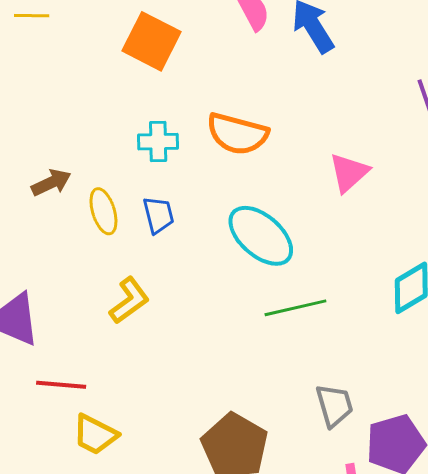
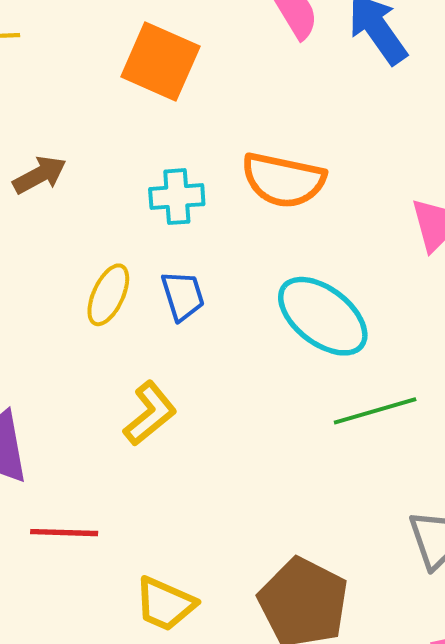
brown arrow: (51, 183) -> (40, 175), moved
yellow ellipse: (103, 211) -> (108, 295), turned 45
yellow trapezoid: (95, 435) -> (165, 604), moved

